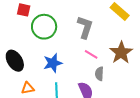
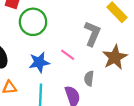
gray L-shape: (85, 27) -> (92, 34), moved
pink line: (91, 54) -> (68, 55), moved

